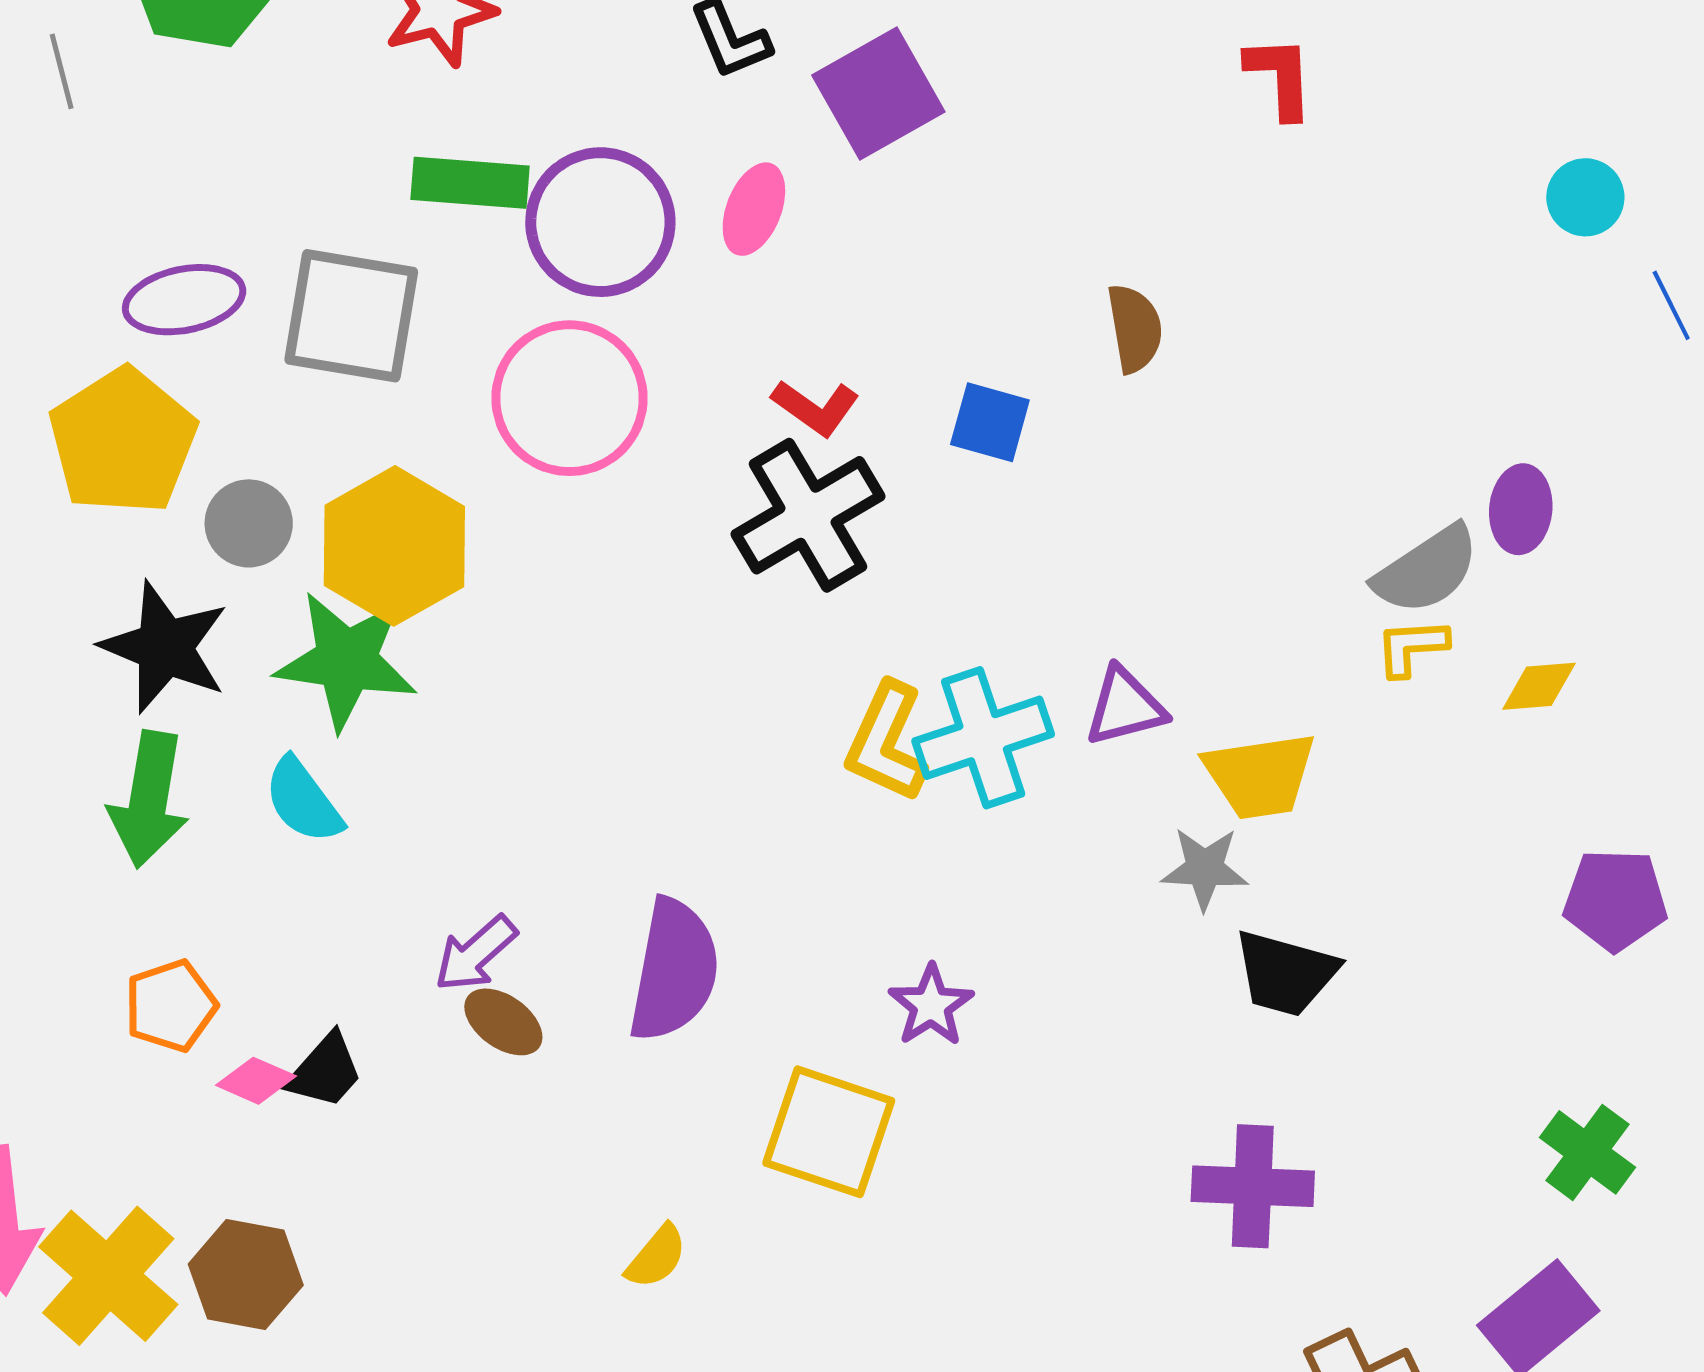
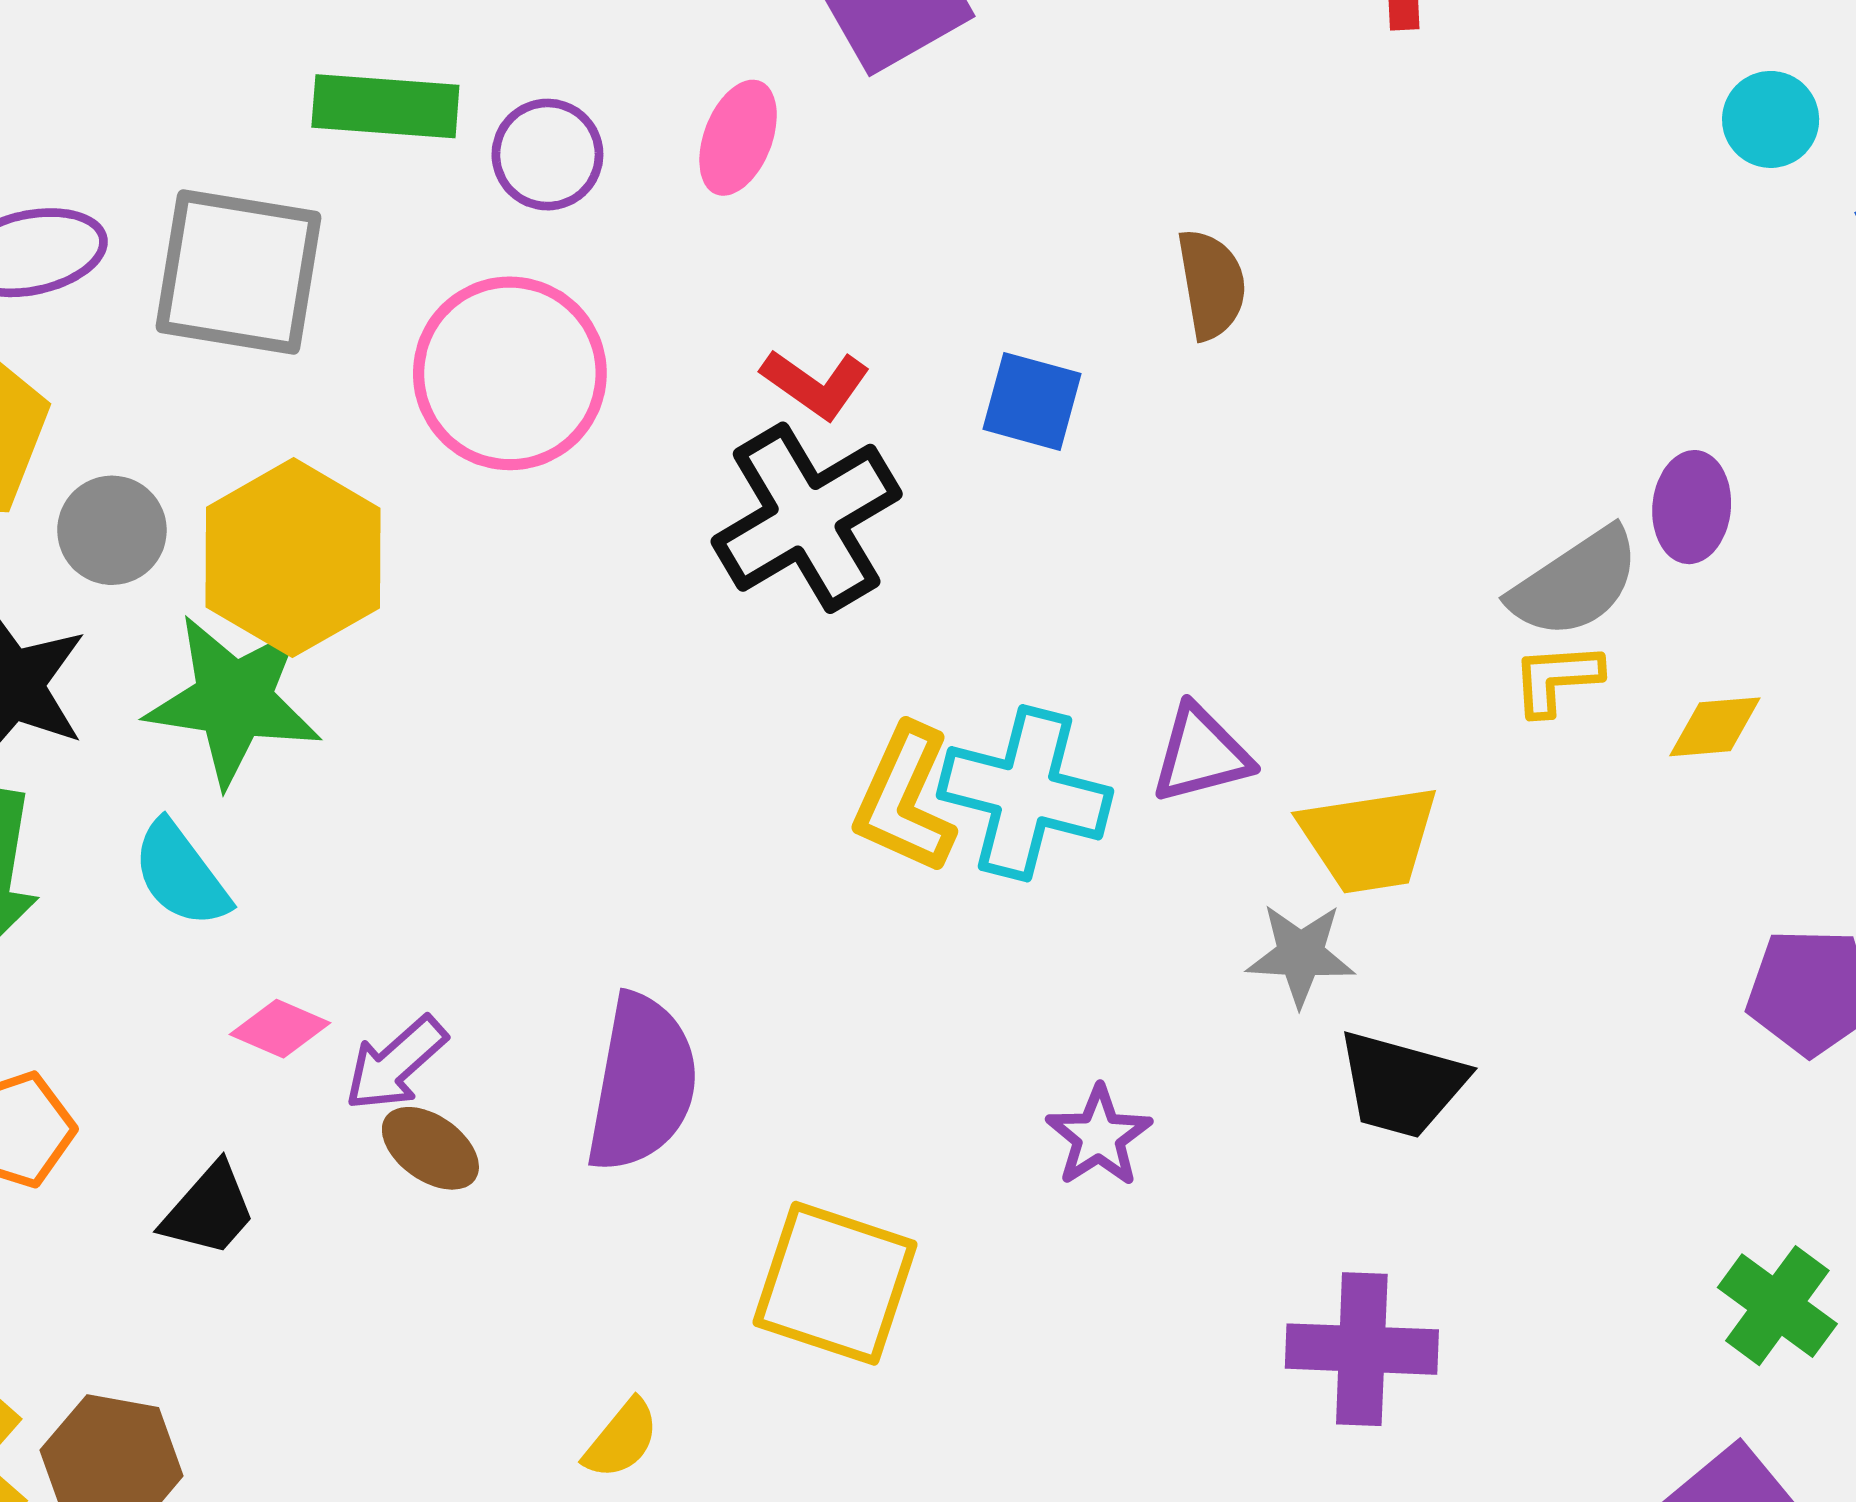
purple circle: (600, 222) -> (547, 155), size x0.6
cyan cross: (983, 738) -> (1025, 793), turned 33
purple star: (931, 1005) -> (1099, 1136), moved
pink diamond: (256, 1081) -> (280, 1029), moved

